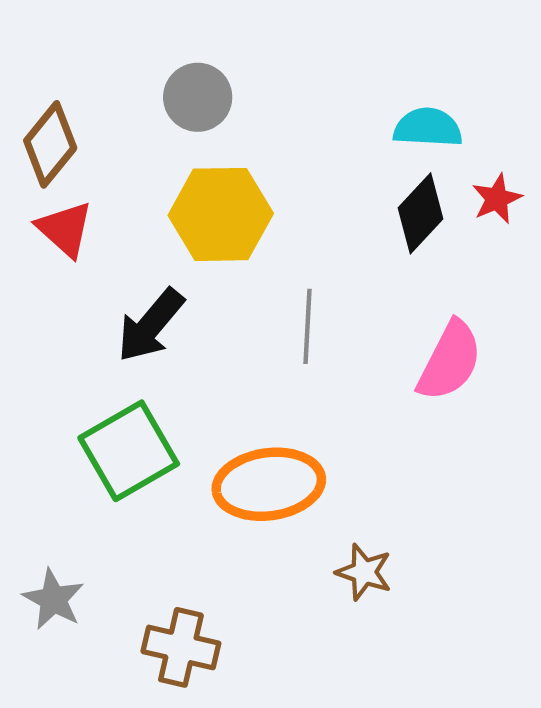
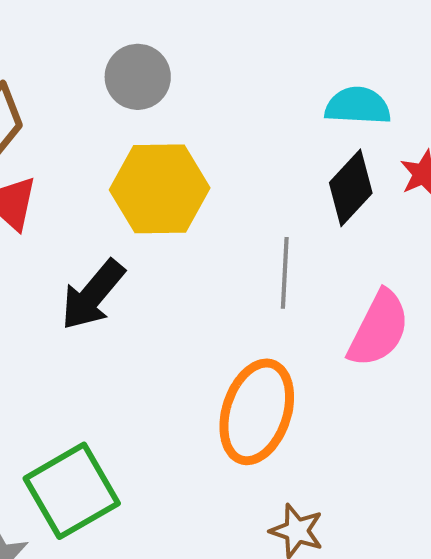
gray line: (307, 326) -> (285, 273), moved
green square: (129, 451) -> (72, 491), moved
orange ellipse: (269, 484) -> (257, 412), moved, turned -64

